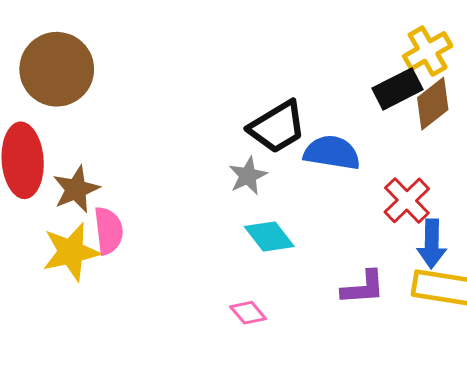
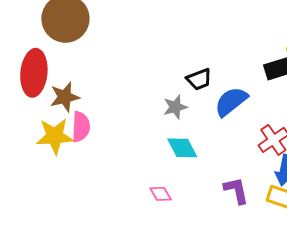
black trapezoid: (277, 127) -> (199, 79), size x0.7
blue semicircle: (332, 153) -> (231, 102), turned -57
purple L-shape: (363, 288) -> (236, 190), turned -108

